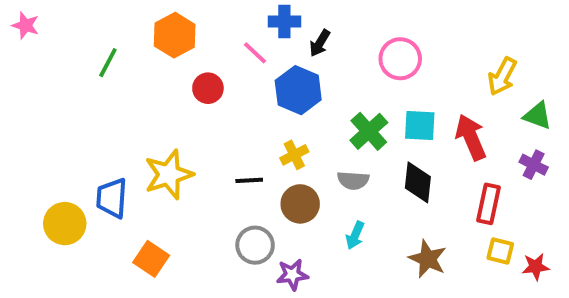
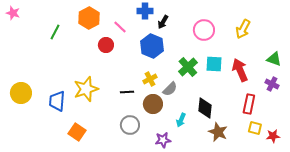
pink line: (255, 53) -> (120, 27), moved
yellow arrow: (502, 76) -> (243, 29), moved
gray semicircle: (353, 180) -> (170, 89), moved, turned -49
black diamond: (418, 182) -> (205, 108), moved
yellow circle: (65, 224) -> (21, 93), moved
purple star: (292, 275) -> (163, 140), moved

